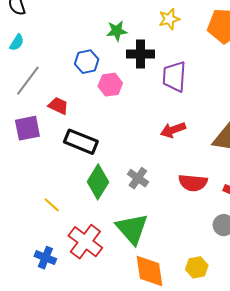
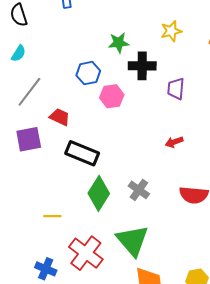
purple trapezoid: (174, 77) -> (176, 89), size x0.7
red arrow: (173, 130) -> (174, 142), size x0.7
yellow line: (52, 205) -> (52, 216), turned -42

